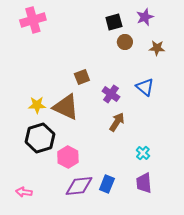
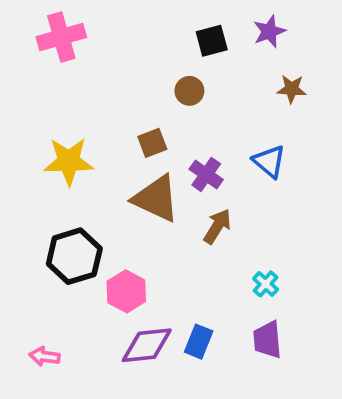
brown circle: (125, 42) -> (189, 91), moved
yellow star: (37, 105) -> (69, 161), moved, size x1.5
brown triangle: (66, 107) -> (156, 199), moved

